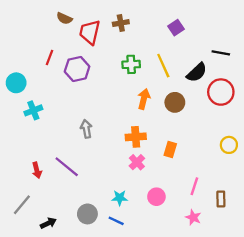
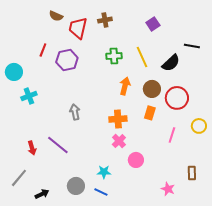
red circle: (221, 92) -> (177, 98), moved
orange rectangle: (170, 150) -> (150, 113), moved
pink line: (194, 186) -> (172, 135), moved
pink circle: (156, 197) -> (136, 160), moved

